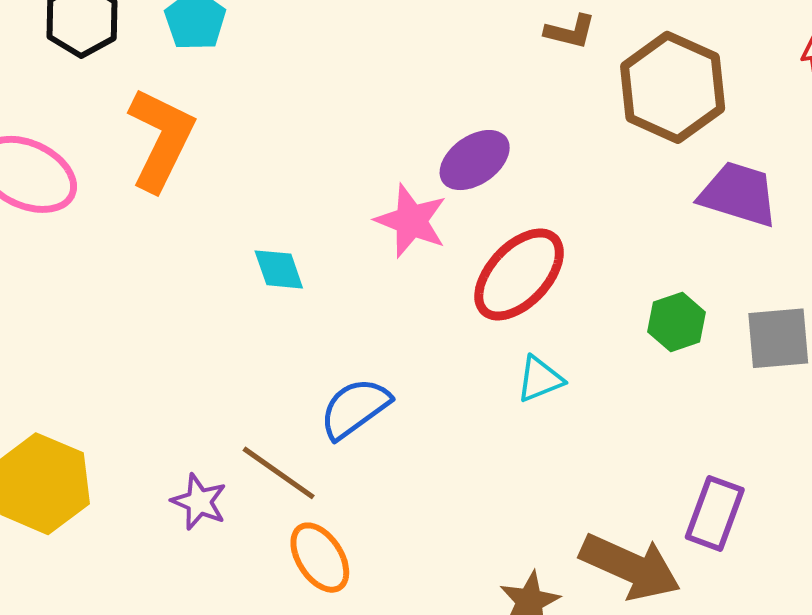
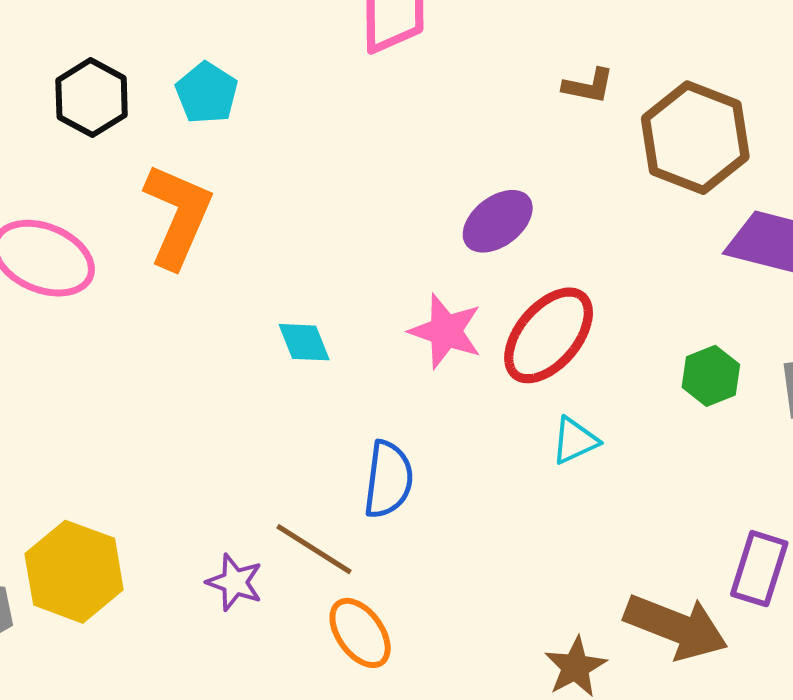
pink star: (411, 221) -> (446, 331), moved
blue semicircle: (355, 408) -> (388, 479), turned 136

